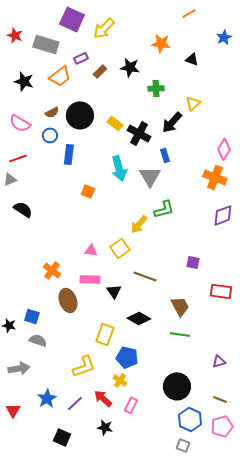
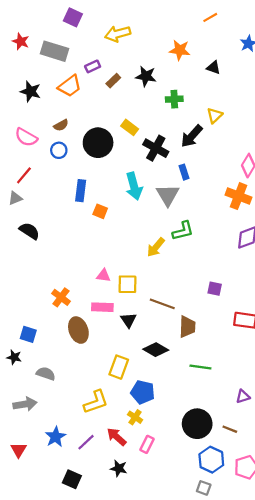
purple square: (72, 19) -> (73, 17), moved, size x0.7
yellow arrow: (104, 28) -> (118, 34), turned 30
black circle: (80, 115) -> (98, 143), moved
yellow rectangle: (115, 123) -> (130, 127), moved
blue rectangle: (69, 154) -> (81, 191), moved
red line: (18, 158) -> (24, 175), turned -30
yellow square: (120, 248) -> (127, 284), moved, turned 36
brown trapezoid: (180, 306) -> (187, 327), moved, turned 30
blue square: (32, 316) -> (28, 334), moved
brown line: (220, 399) -> (230, 429), moved

